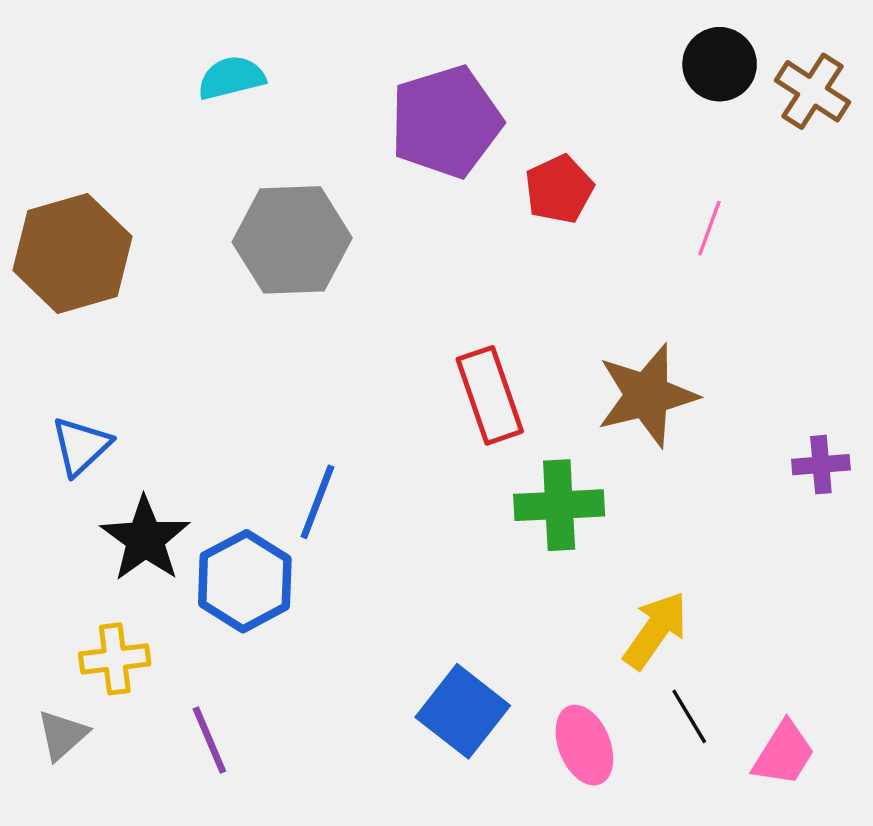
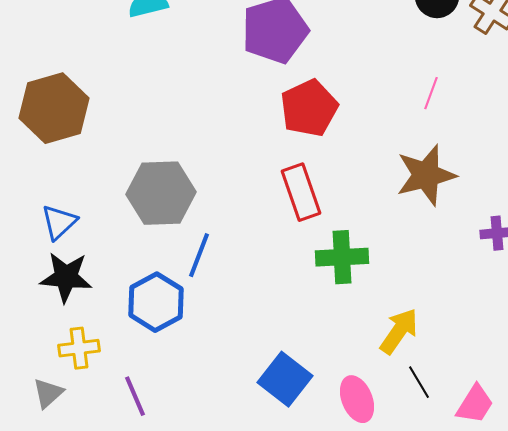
red pentagon: (559, 189) -> (309, 108), moved, size x1.4
gray hexagon: (292, 240) -> (161, 193), moved
brown star: (647, 395) -> (426, 175), moved
black star: (145, 539) -> (66, 277), moved, turned -30

